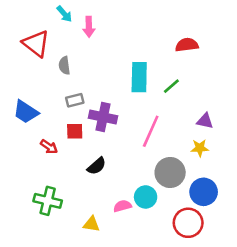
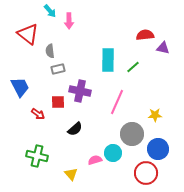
gray rectangle: (75, 100) -> (58, 69), moved
blue trapezoid: (26, 112) -> (20, 87), turned -150
purple triangle: (205, 121) -> (163, 48), moved
yellow triangle: (91, 224) -> (71, 174), turned 40

